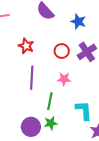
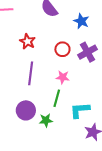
green line: (50, 101) -> (57, 98), moved
cyan L-shape: (84, 110) -> (80, 110), turned -95
purple circle: (31, 127) -> (26, 110), moved

